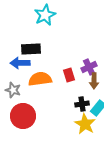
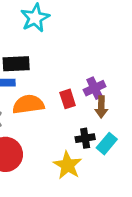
yellow star: (85, 124) -> (68, 165), moved

